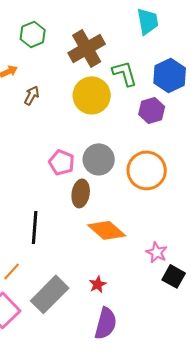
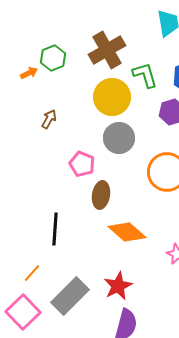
green hexagon: (33, 34) -> (53, 58), moved
brown arrow: (32, 95) -> (49, 119), moved
gray circle: (99, 159) -> (119, 138), moved
red star: (98, 284) -> (118, 286), size x1.6

